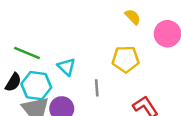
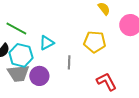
cyan triangle: (66, 67) -> (47, 43), turned 42

